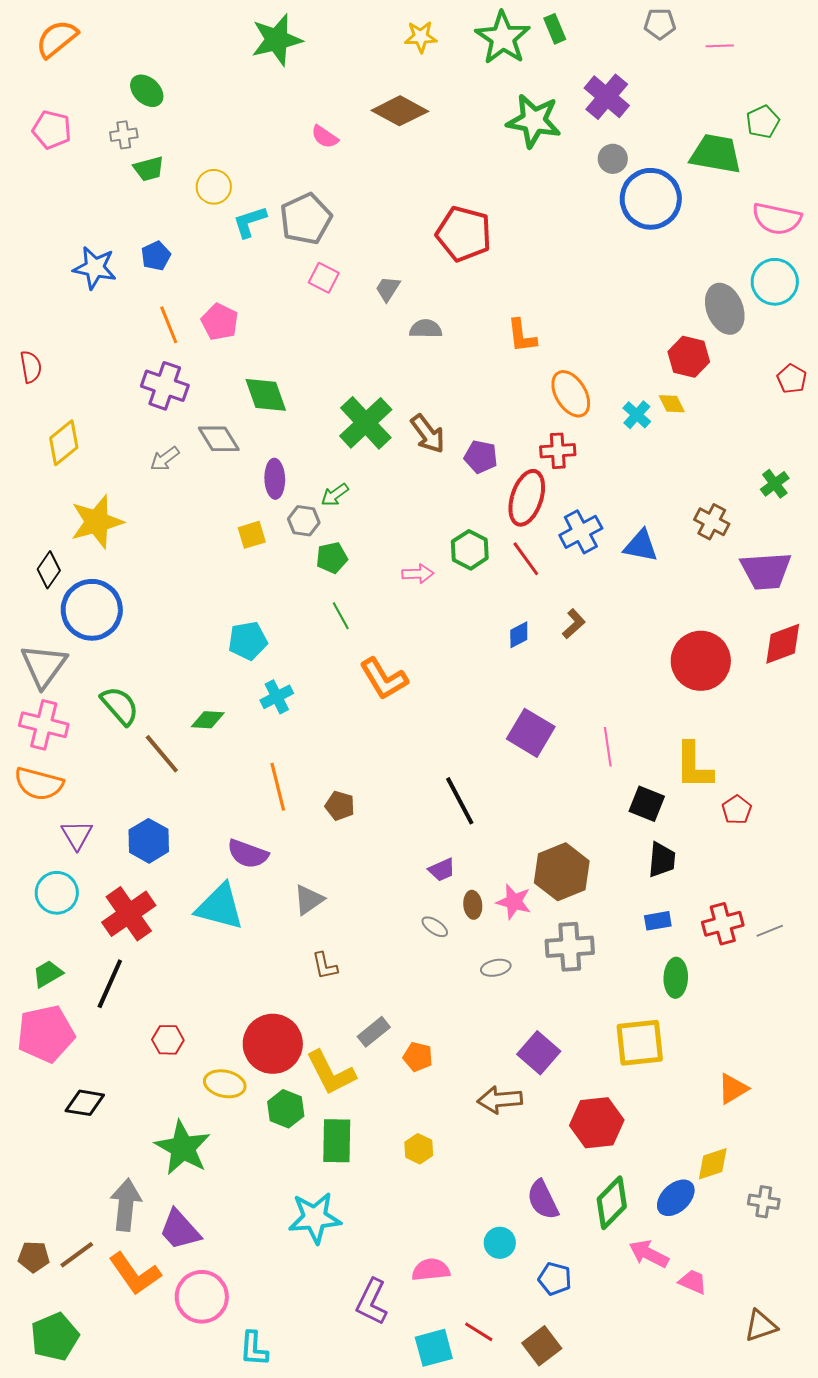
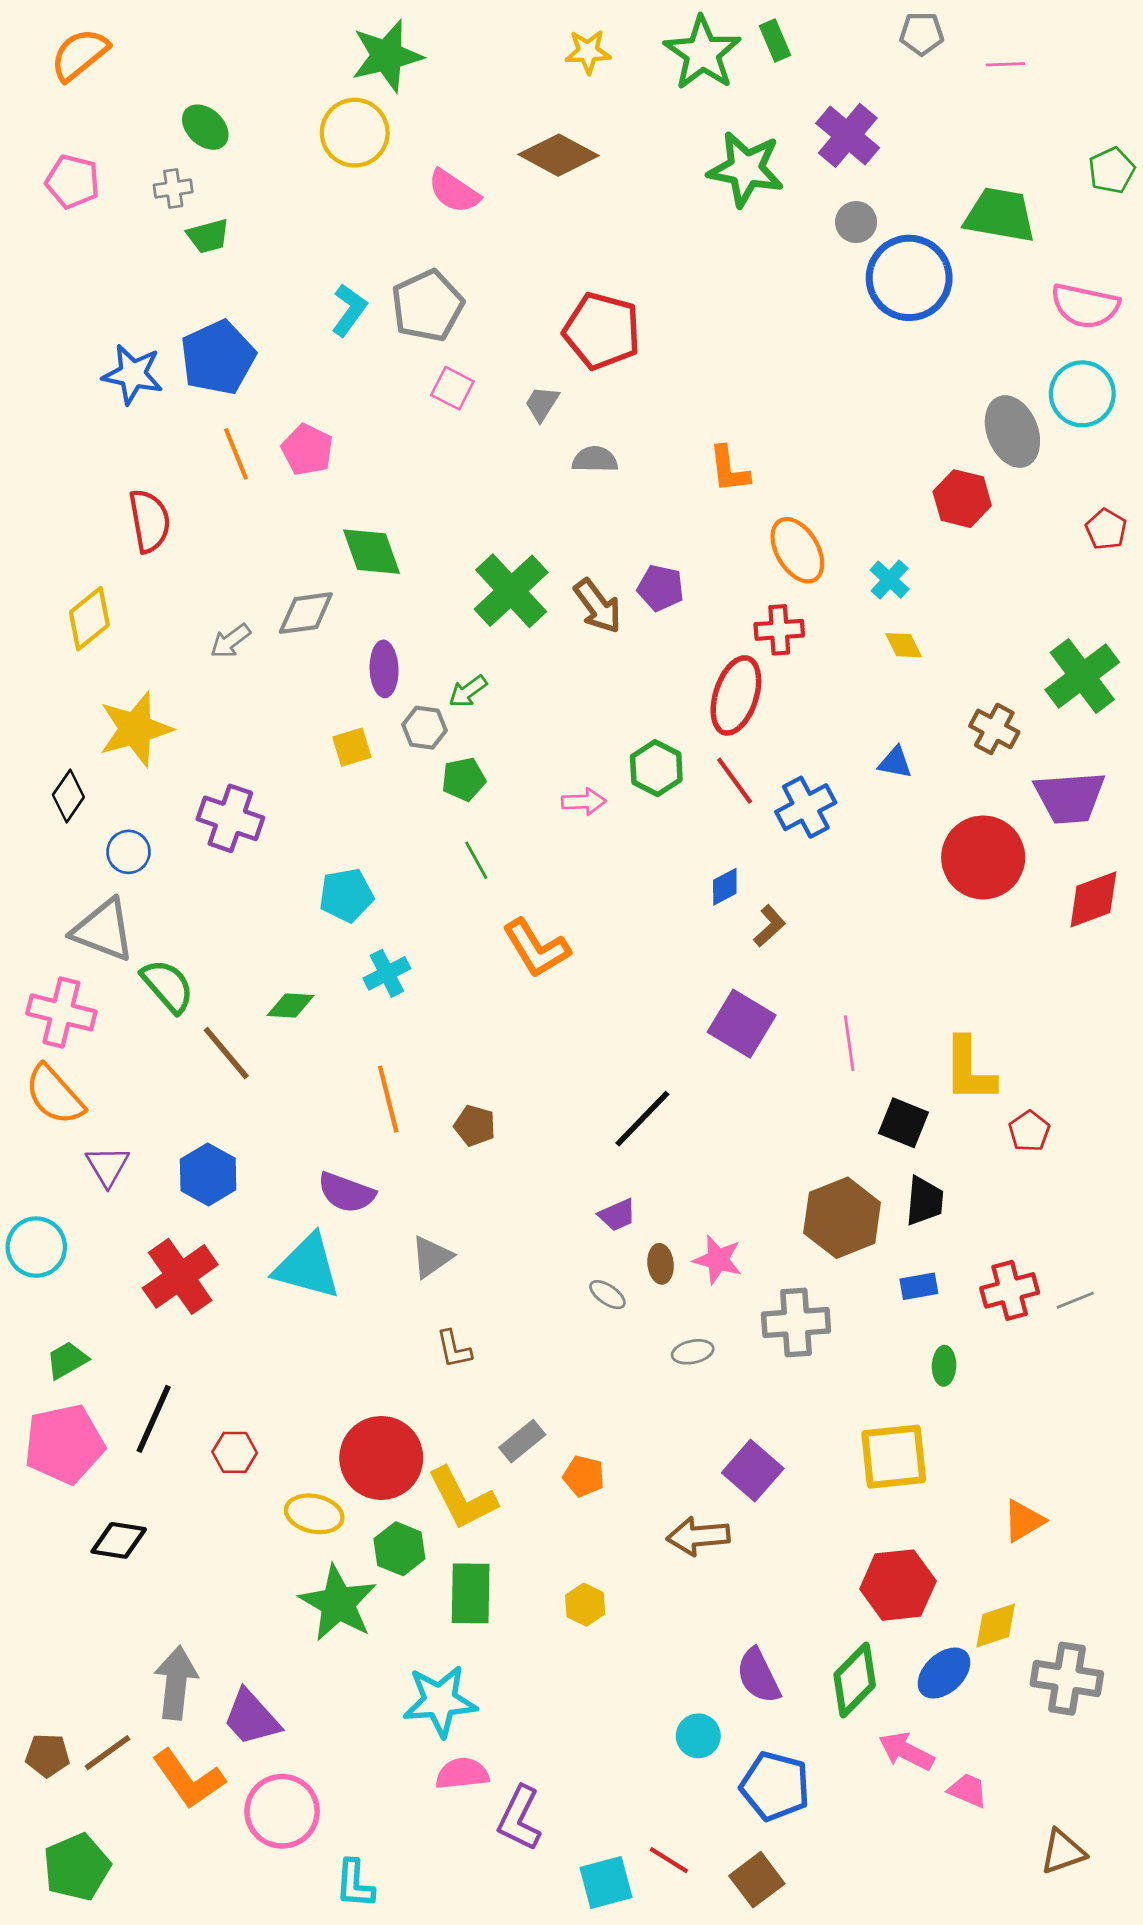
green pentagon: (763, 122) -> (1112, 170), moved
pink semicircle: (325, 137) -> (454, 191), size x1.4
yellow circle: (214, 187) -> (355, 133), moved, size x1.4
cyan L-shape: (250, 222) -> (349, 310), turned 144
red pentagon: (464, 234) -> (602, 331), moved
blue pentagon: (156, 256) -> (218, 358), size x1.8
red semicircle: (31, 367) -> (149, 521), moved, size x1.4
purple cross: (165, 386) -> (230, 818), moved
yellow diamond: (672, 404) -> (904, 645), moved
gray diamond: (219, 439) -> (306, 613), turned -66
purple pentagon: (481, 457) -> (661, 588), moved
green cross: (775, 484) -> (1082, 676), size x1.8
blue cross: (581, 532) -> (806, 807), moved
blue triangle: (641, 546) -> (895, 762), size x0.7
blue circle: (92, 610) -> (128, 852), size x0.5
brown L-shape: (574, 624) -> (769, 926), moved
red circle: (701, 661) -> (983, 857), moved
gray triangle: (44, 666) -> (103, 930), moved, turned -45
orange semicircle: (39, 784) -> (54, 1095), turned 33
black line: (460, 801) -> (642, 1119), turned 72
brown hexagon: (562, 872) -> (842, 1218), moved
cyan circle: (57, 893) -> (36, 1247), moved
green ellipse: (676, 978) -> (944, 1366), size x0.7
black line: (110, 984) -> (154, 1419), moved
red hexagon: (597, 1123) -> (898, 1585), moved
green star: (183, 1148) -> (338, 1603), moved
gray cross: (764, 1202) -> (1067, 1679), size x1.6
pink semicircle: (431, 1270) -> (462, 1774), moved
blue pentagon: (555, 1279) -> (775, 1786), size x1.5

